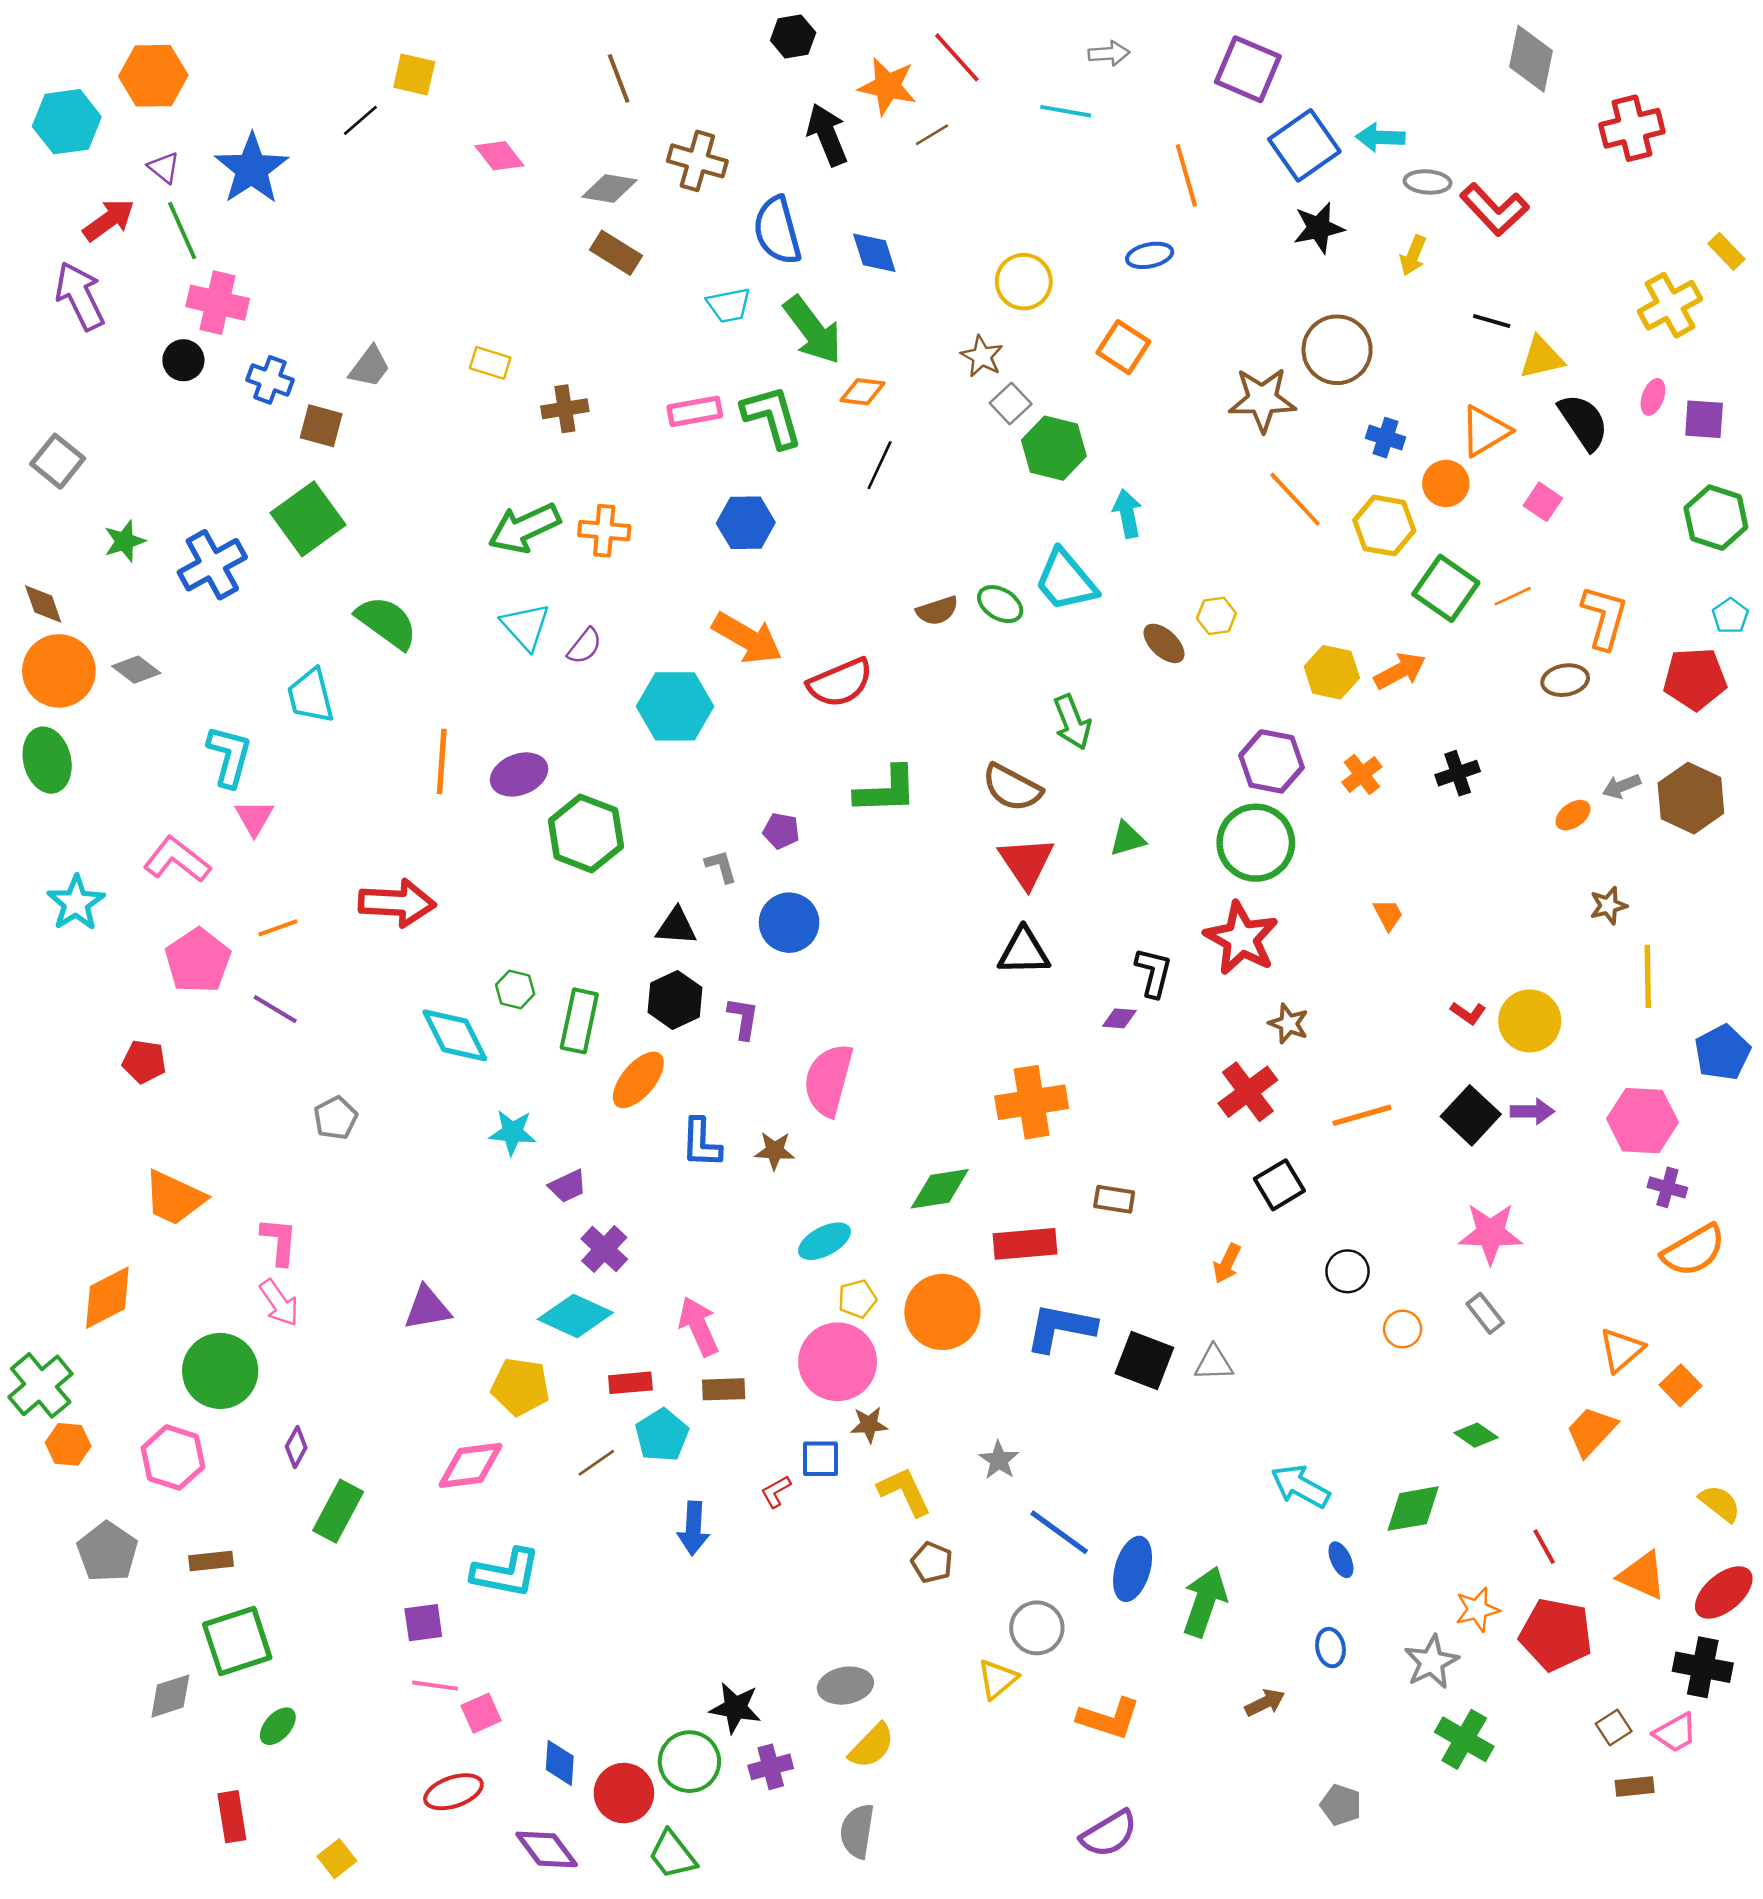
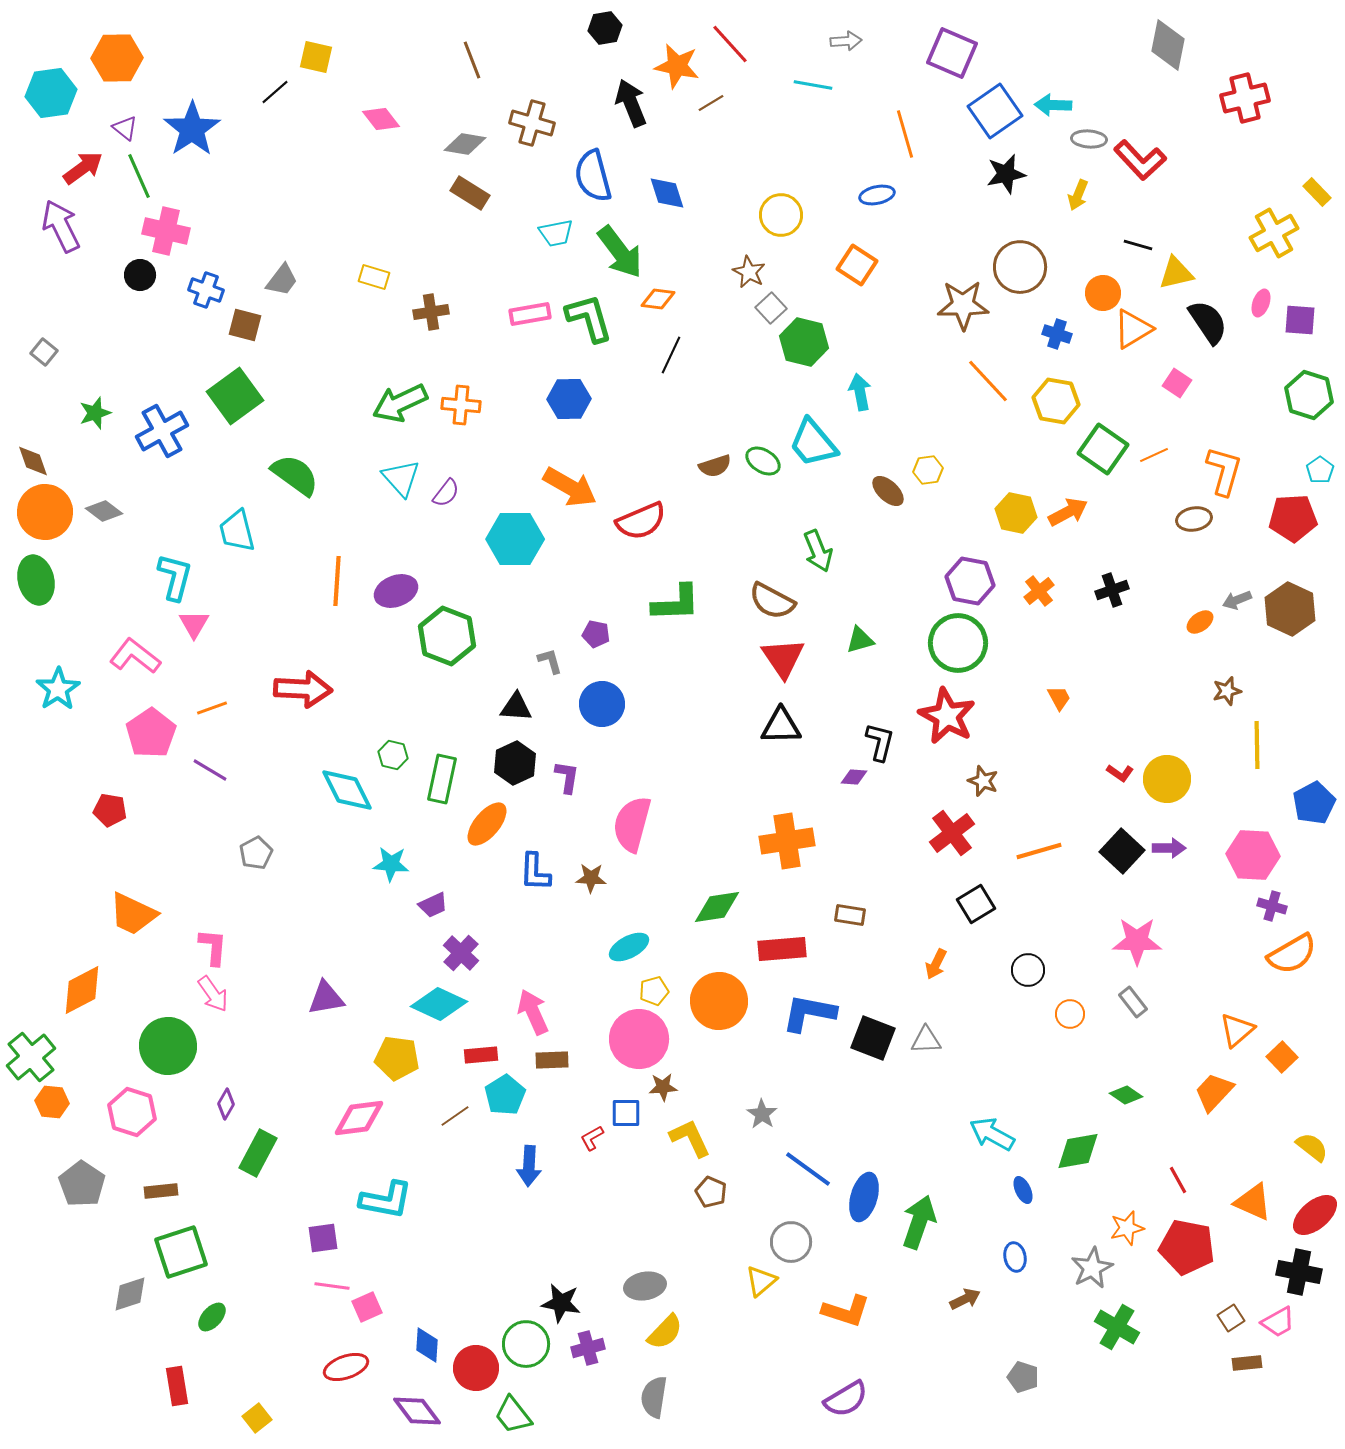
gray square: (58, 461) -> (44, 352), size x0.7
orange circle: (1446, 483) -> (1103, 293), moved

